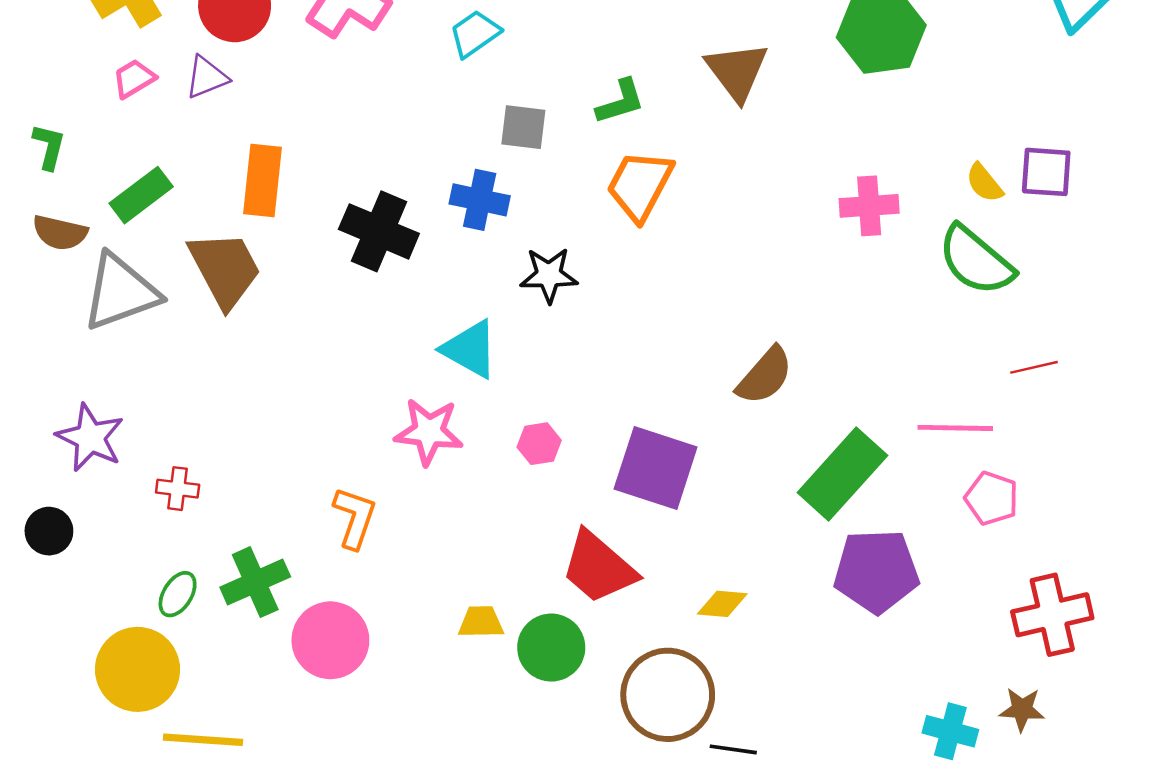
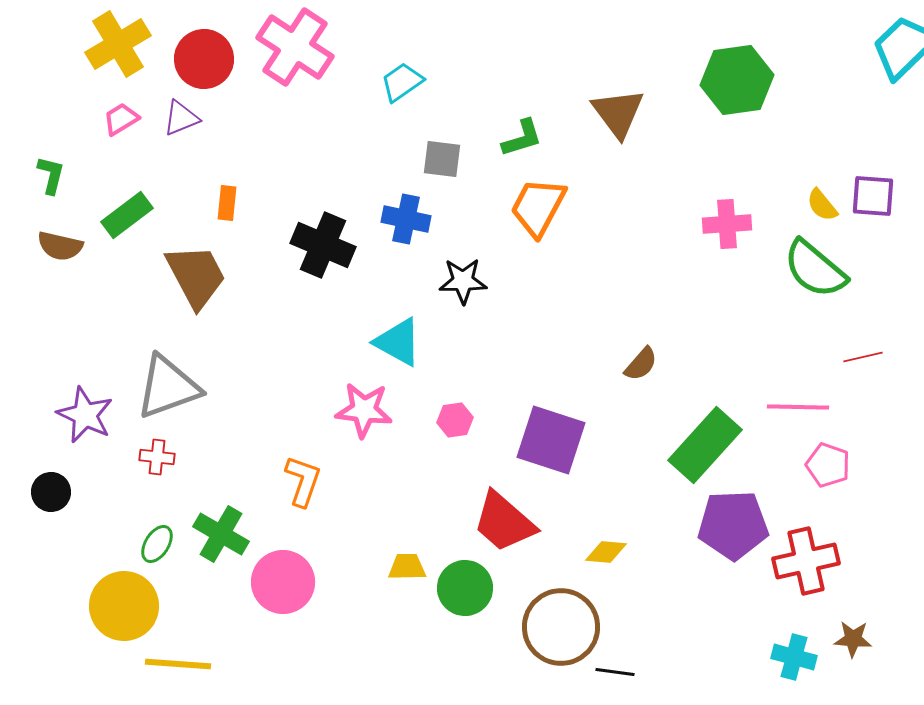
orange rectangle: (262, 180) -> (227, 203), size x0.6
gray triangle: (121, 292) -> (168, 387), moved
brown semicircle: (765, 376) -> (641, 364), size x0.7
green cross: (255, 582) -> (221, 534), turned -36
red cross: (1052, 615) -> (806, 561), moved

